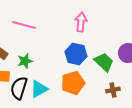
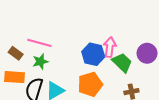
pink arrow: (81, 22) -> (110, 47), moved
pink line: (24, 25) -> (39, 43), moved

